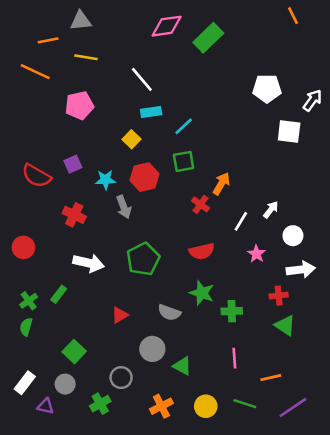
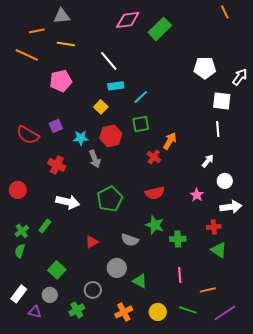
white line: (241, 221) -> (218, 129), moved, turned -35

